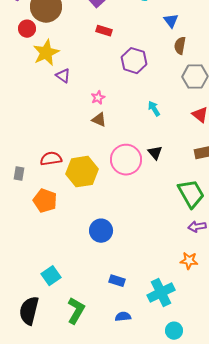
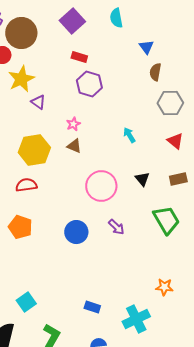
purple hexagon: (134, 61) -> (89, 84), moved
black triangle: (155, 153) -> (142, 179), moved
yellow hexagon: (82, 172) -> (34, 150), moved
purple arrow: (197, 227) -> (116, 227), moved, turned -126
blue circle: (101, 231) -> (76, 232), moved

